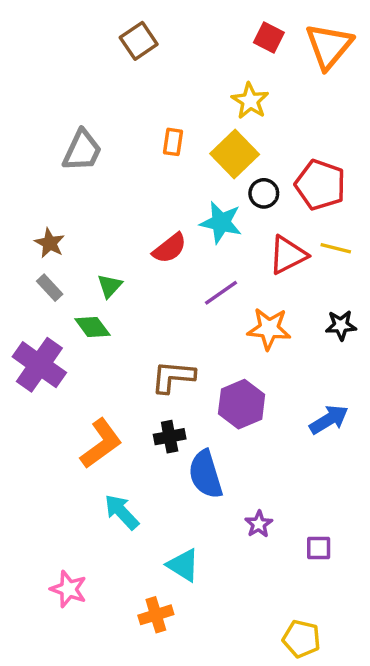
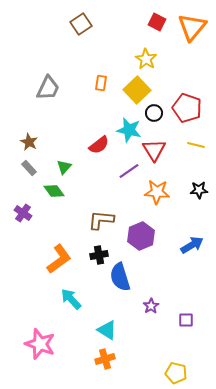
red triangle: (288, 255) -> (154, 150), moved, turned -35
purple cross: (39, 365) -> (23, 213), size x0.6
pink star: (69, 589) -> (40, 344), size x1.4
orange cross: (156, 615) -> (105, 359), moved

